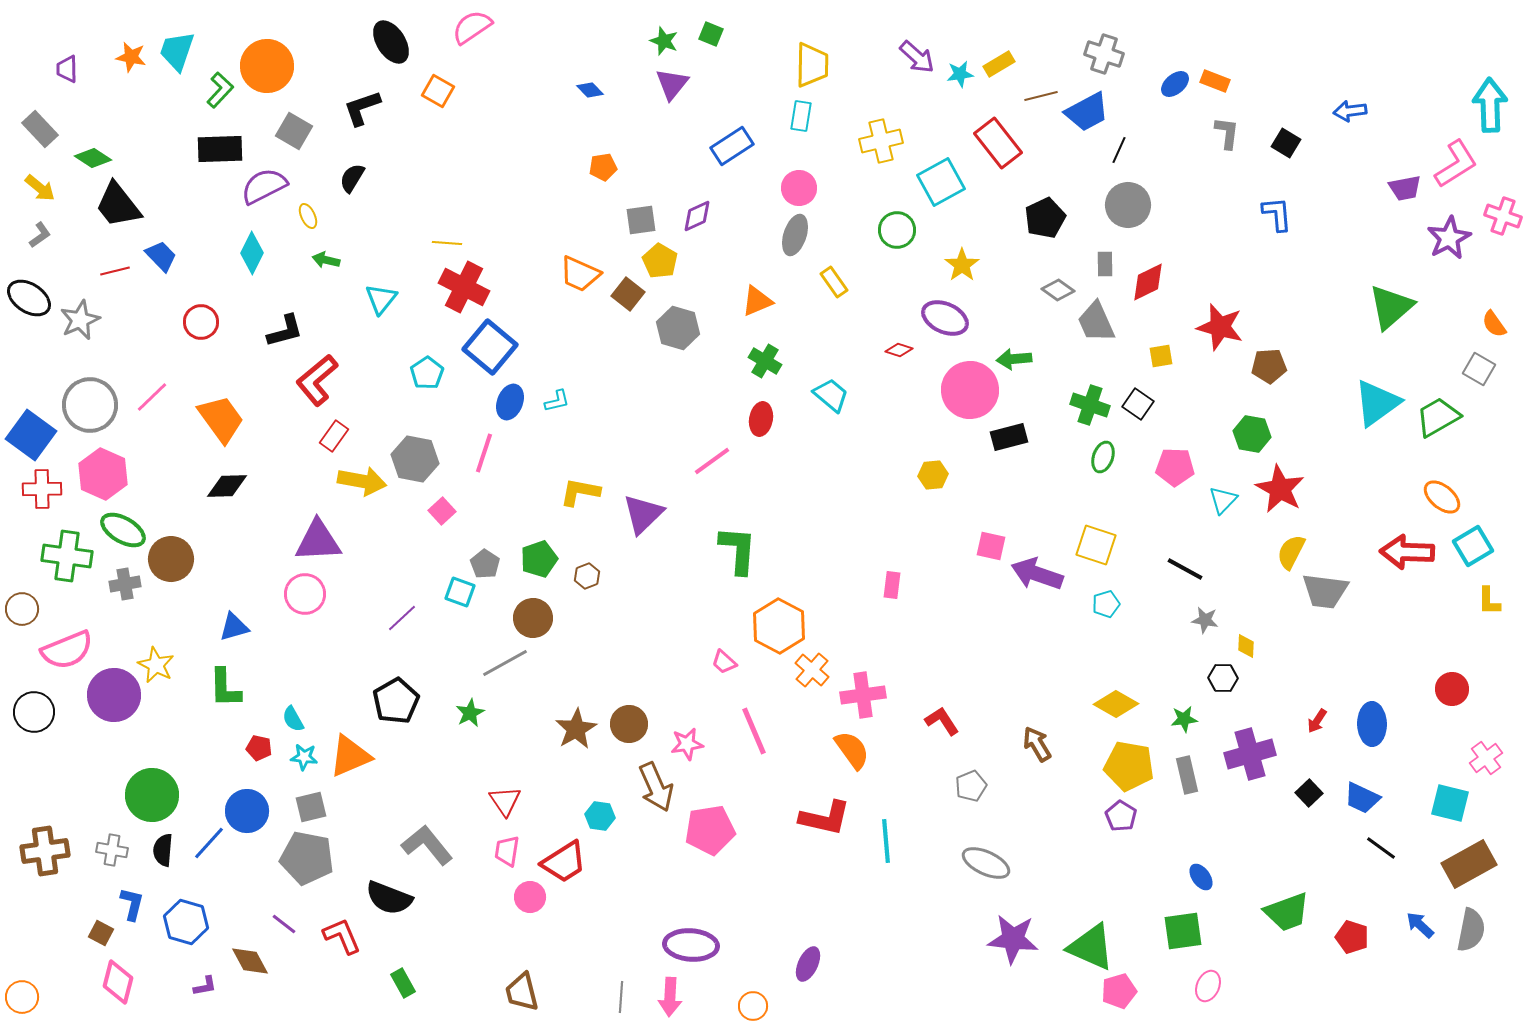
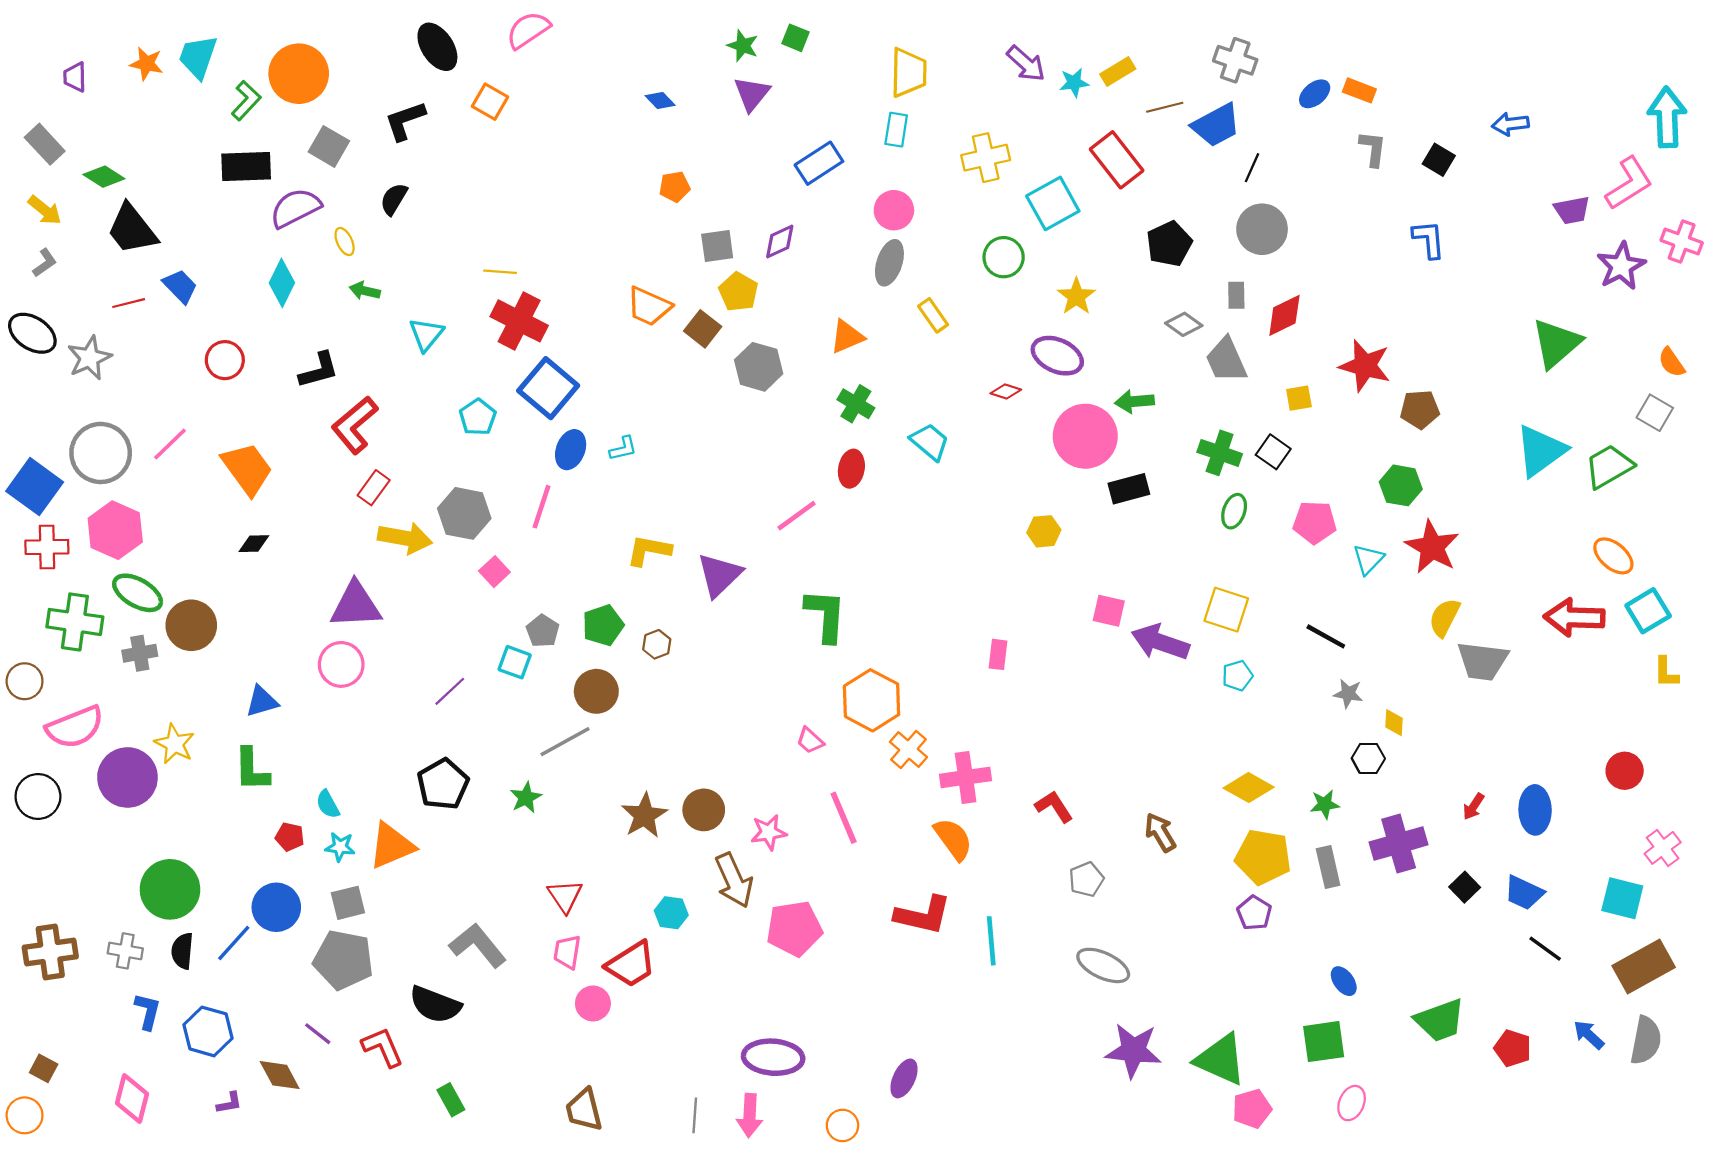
black diamond: (227, 486) -> (254, 544), size x0.7
brown square: (101, 933) -> (44, 1068), moved

